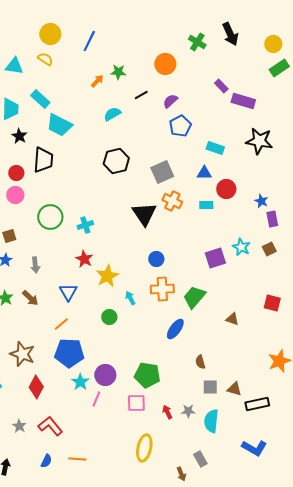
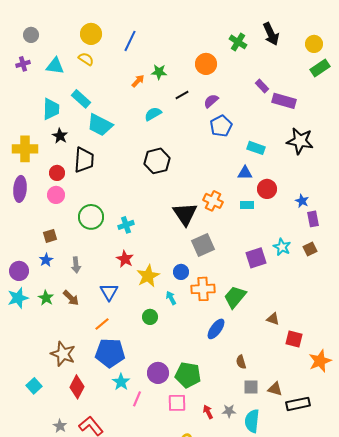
gray square: (162, 172) -> (203, 245), moved
blue circle: (156, 259) -> (181, 272), moved
red square: (272, 303) -> (294, 339), moved
purple circle: (105, 375) -> (158, 373), moved

